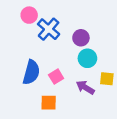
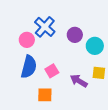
pink circle: (29, 15) -> (27, 40), moved
cyan circle: (87, 58) -> (95, 46), moved

